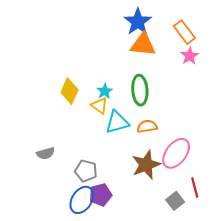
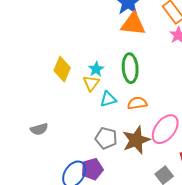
yellow triangle: (99, 106) -> (91, 83), turned 30
cyan triangle: (117, 122) -> (108, 99), size x0.7
gray pentagon: (86, 171) -> (106, 138), moved

